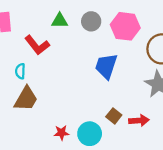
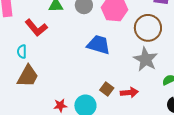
blue trapezoid: (106, 66) -> (99, 45), turned 90

